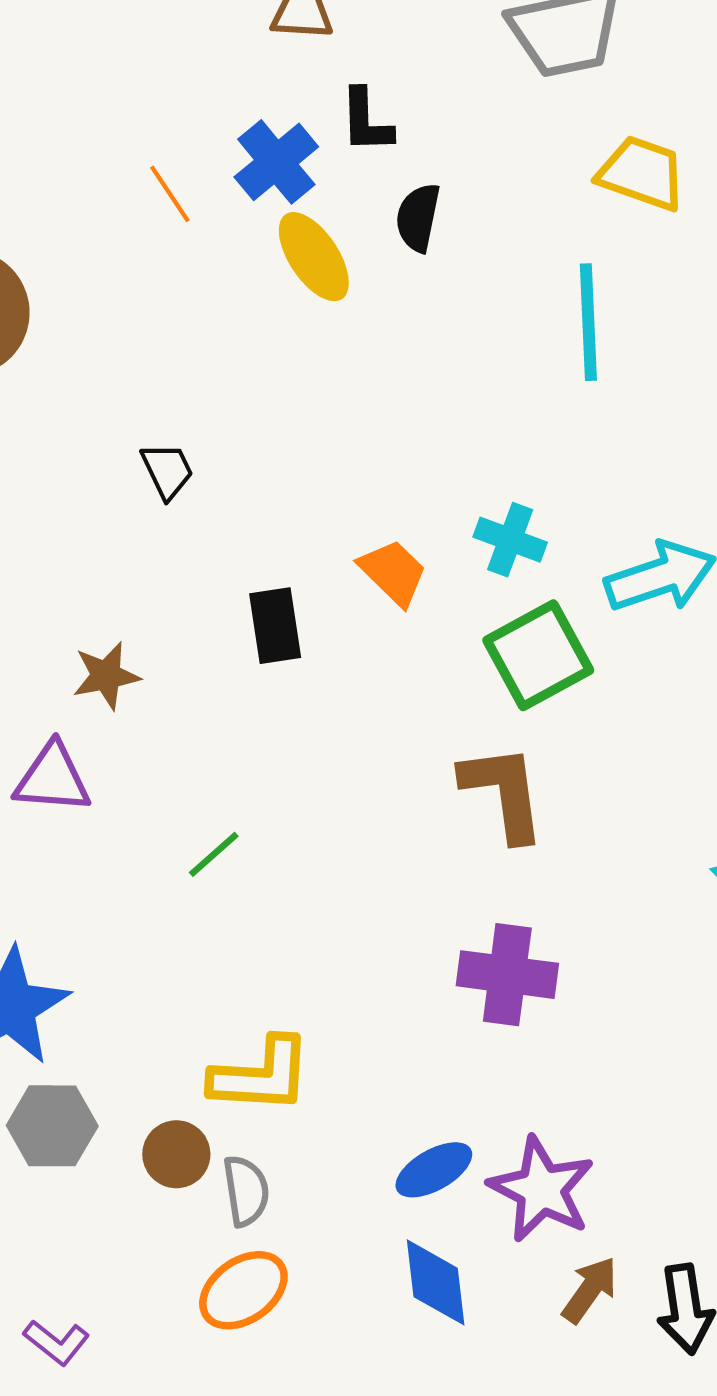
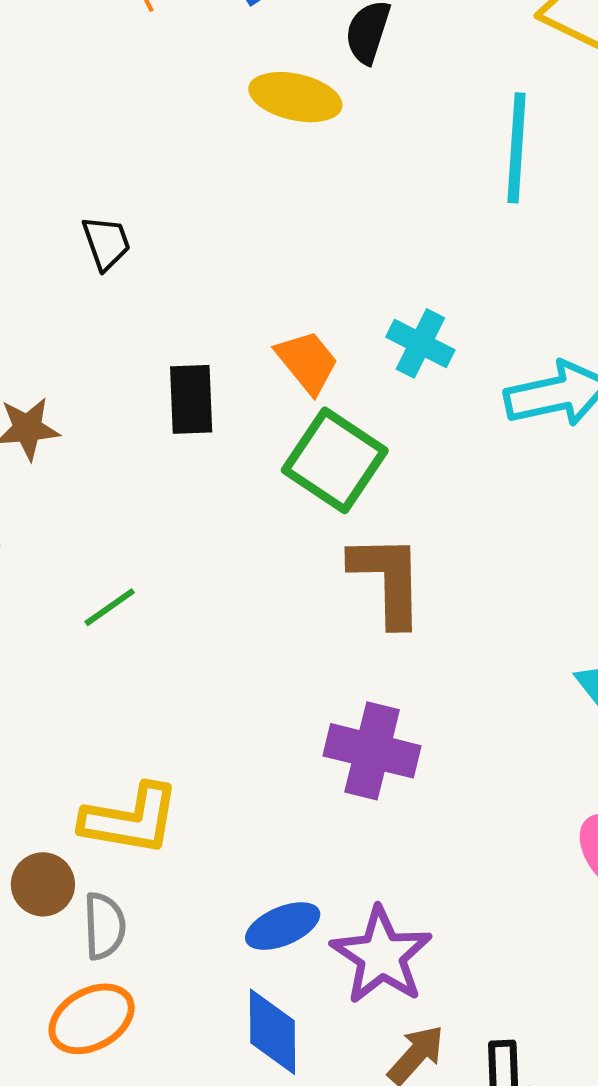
yellow ellipse: (314, 257) -> (295, 97), moved, turned -50
green square: (538, 655) -> (335, 460), moved, turned -34

